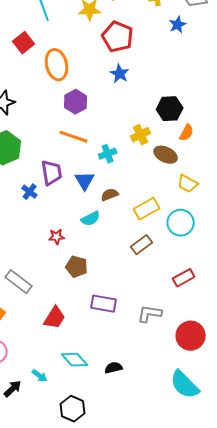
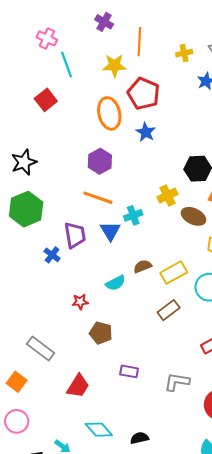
orange ellipse: (57, 65) -> (109, 113), moved
blue triangle: (85, 181) -> (110, 231), moved
brown semicircle: (110, 195) -> (143, 266), moved
purple rectangle: (104, 304) -> (129, 371), size x0.7

